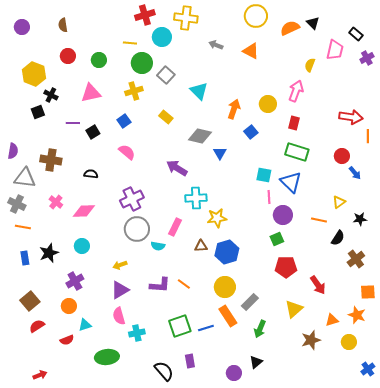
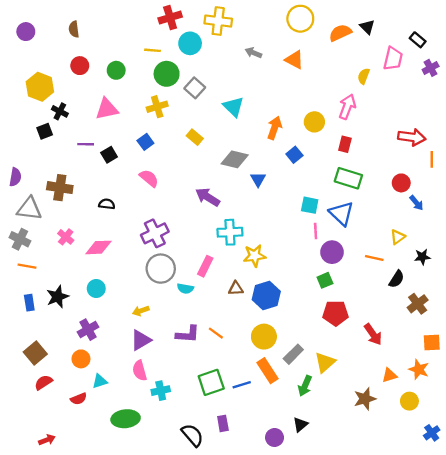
yellow triangle: (294, 309) -> (325, 362), moved

